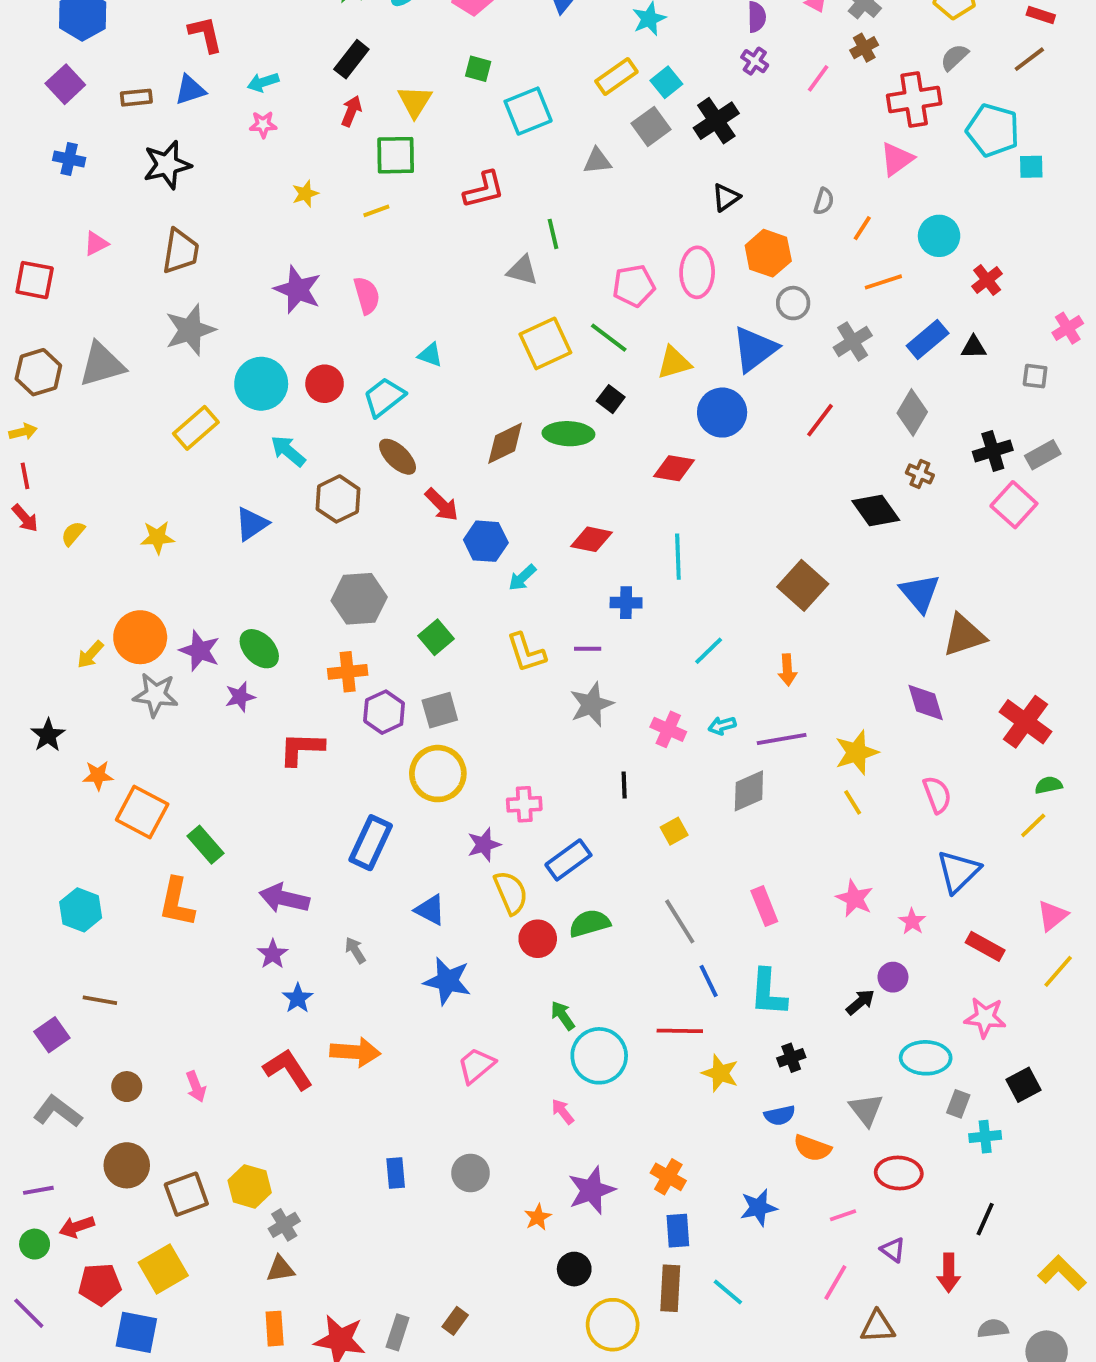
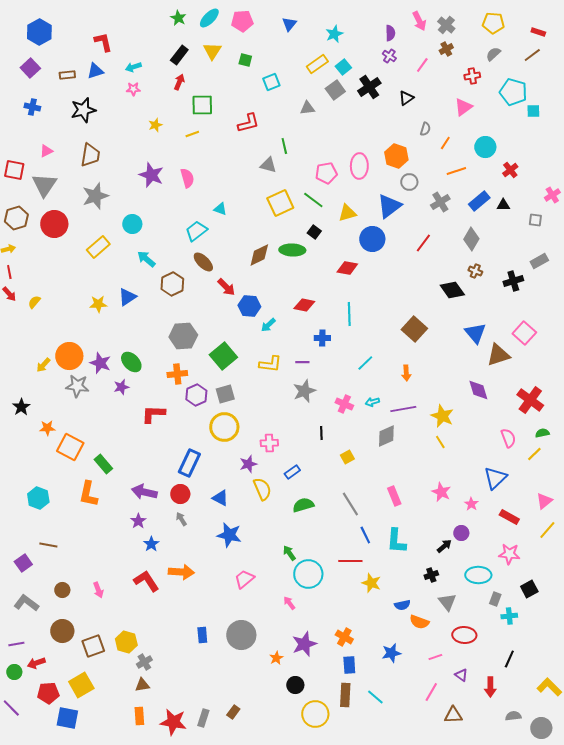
red cross: (914, 100) -> (472, 76), size x0.6
yellow triangle: (415, 101) -> (212, 51), moved
cyan square: (528, 111) -> (271, 82), size x0.7
black triangle: (726, 197) -> (406, 98), moved
gray triangle: (102, 365) -> (44, 185), moved, turned -40
cyan circle: (261, 384) -> (132, 224), size x0.7
red circle: (325, 384) -> (54, 224), moved, size x1.4
black cross: (993, 451) -> (513, 281), moved
pink square: (1014, 505) -> (524, 333), moved
yellow star: (157, 537) -> (98, 304), moved
green square: (436, 637) -> (223, 356), size x1.5
yellow L-shape: (526, 653) -> (270, 364), turned -65
yellow star: (856, 752) -> (442, 416), turned -30
pink semicircle: (937, 795) -> (508, 438), moved
blue rectangle: (568, 860) -> (292, 472), size x0.7
red circle: (538, 939) -> (180, 494), moved
black cross: (791, 1058) -> (431, 575), moved
gray circle: (470, 1173) -> (241, 635), size x1.5

